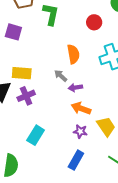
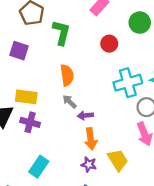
orange semicircle: (73, 54) -> (67, 75), moved
purple cross: (26, 96) -> (30, 122), turned 36
orange arrow: (81, 108) -> (91, 139), turned -120

